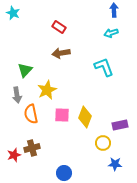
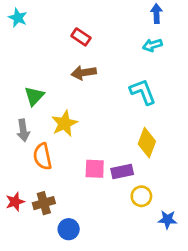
pink square: (62, 115) -> (95, 169), moved
yellow diamond: (85, 117) -> (147, 143), moved
purple rectangle: (120, 125) -> (122, 172), moved
red star: (14, 155) -> (15, 202), moved
blue star: (115, 164) -> (167, 220), moved
blue circle: (64, 173) -> (69, 229), moved

